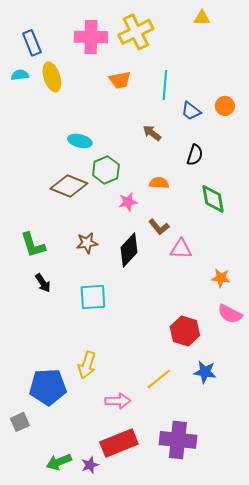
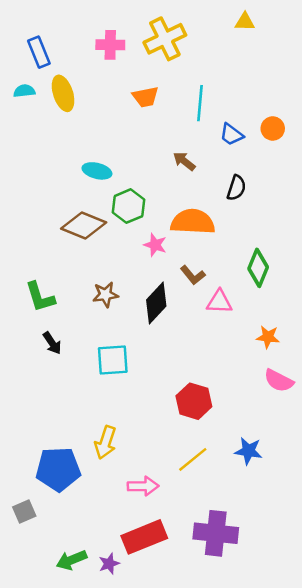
pink cross: (91, 37) -> (110, 45), size x0.7
orange semicircle: (159, 183) -> (193, 222), size x1.8
green diamond: (213, 199) -> (258, 268), moved, turned 32
pink star: (128, 202) -> (155, 245), turned 30
red hexagon: (185, 331) -> (194, 401), moved

